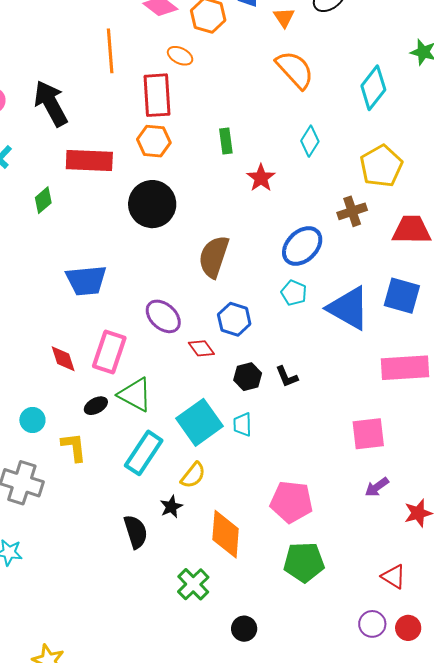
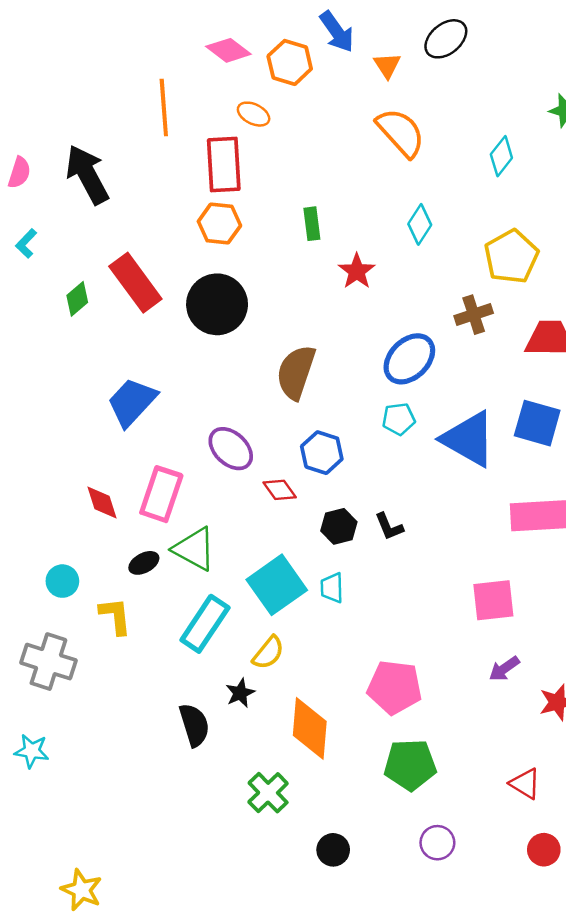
cyan diamond: (373, 88) -> (501, 156), size x0.7
red rectangle: (89, 160) -> (135, 283), moved, turned 51
blue trapezoid: (86, 280) -> (132, 402), turned 138
cyan pentagon: (294, 293) -> (399, 419), turned -30
purple circle: (372, 624) -> (437, 843), moved

